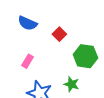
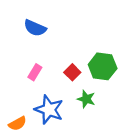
red square: (59, 34) -> (72, 72), moved

